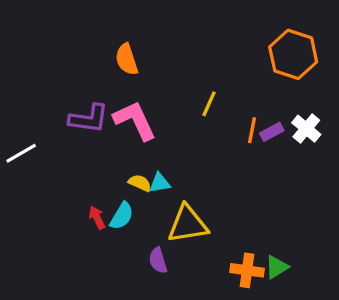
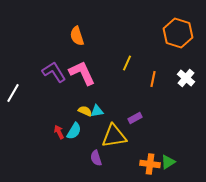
purple L-shape: (89, 119) -> (54, 72), turned -130
purple rectangle: (272, 132) -> (135, 118), moved
white line: (21, 153) -> (13, 93), turned -30

